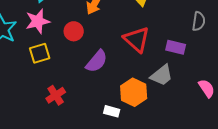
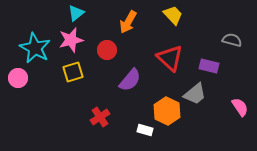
gray semicircle: (199, 21) -> (232, 40), turned -84
red cross: (56, 95) -> (100, 117), moved

